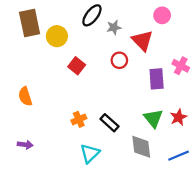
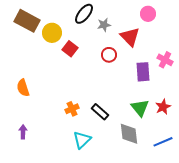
brown rectangle: (30, 23) -> (27, 21), turned -50
red square: (77, 66) -> (70, 49), moved
purple arrow: (25, 145) -> (23, 132), turned -96

